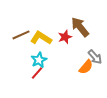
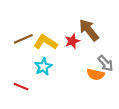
orange semicircle: (86, 67) -> (96, 74), turned 63
red line: (37, 73) -> (21, 87), moved, turned 72

